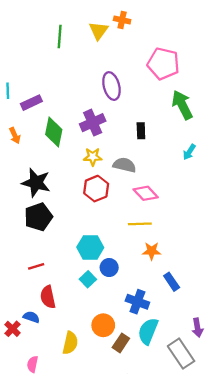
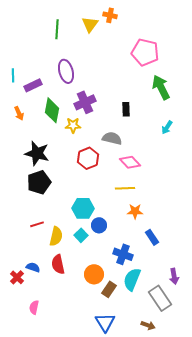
purple ellipse: (111, 86) -> (66, 71), moved
yellow star: (93, 157) -> (73, 125), moved
red semicircle: (48, 297) -> (58, 264), moved
yellow semicircle: (70, 343) -> (56, 236), moved

